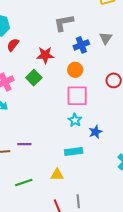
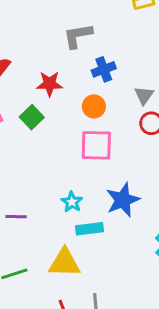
gray triangle: (106, 38) -> (144, 95), moved
cyan star: (75, 120) -> (72, 202), moved
blue star: (95, 132) -> (123, 200), size x1.6
yellow triangle: (57, 175) -> (64, 263), size x1.6

